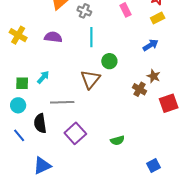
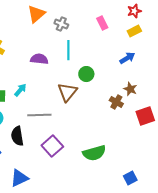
purple semicircle: (53, 37) -> (39, 59), moved
green semicircle: (117, 140) -> (94, 153), size x1.6

